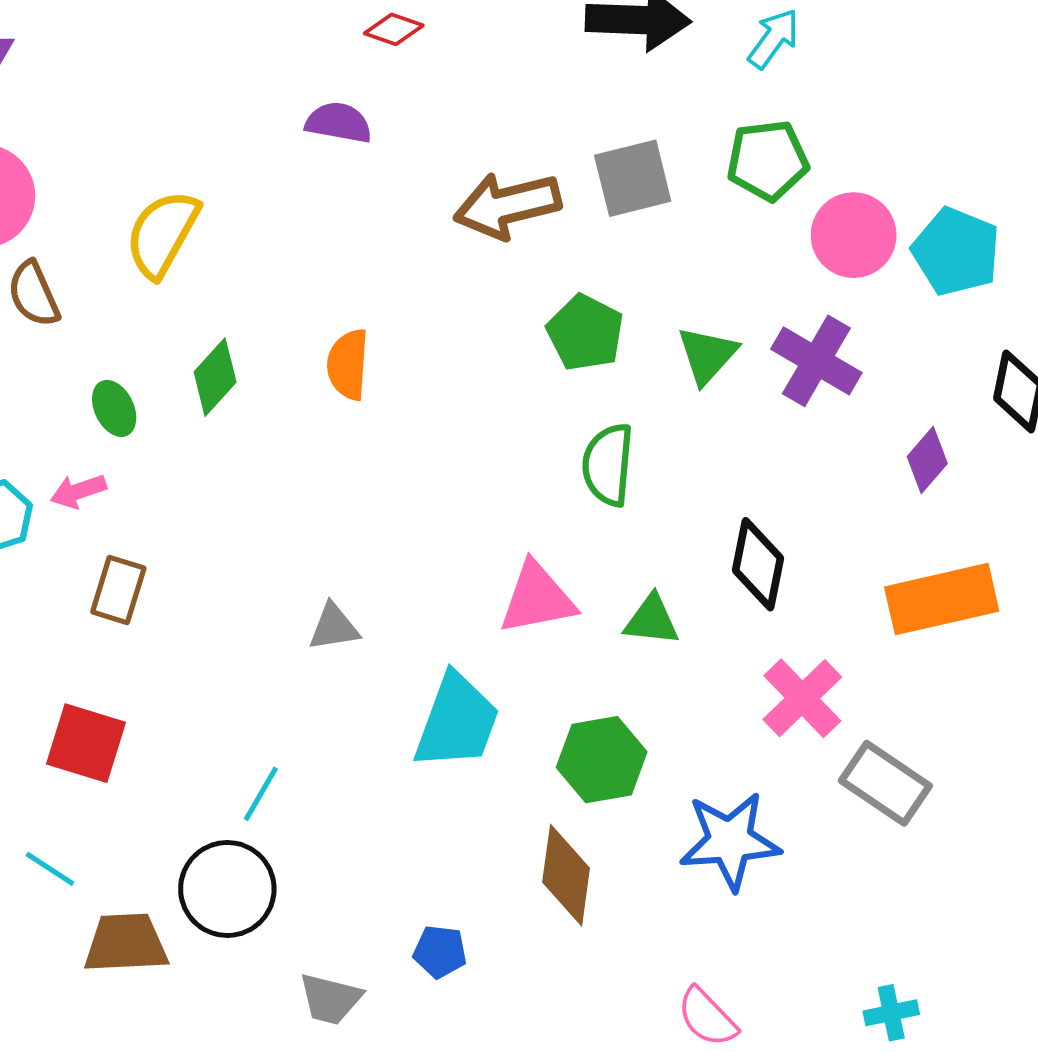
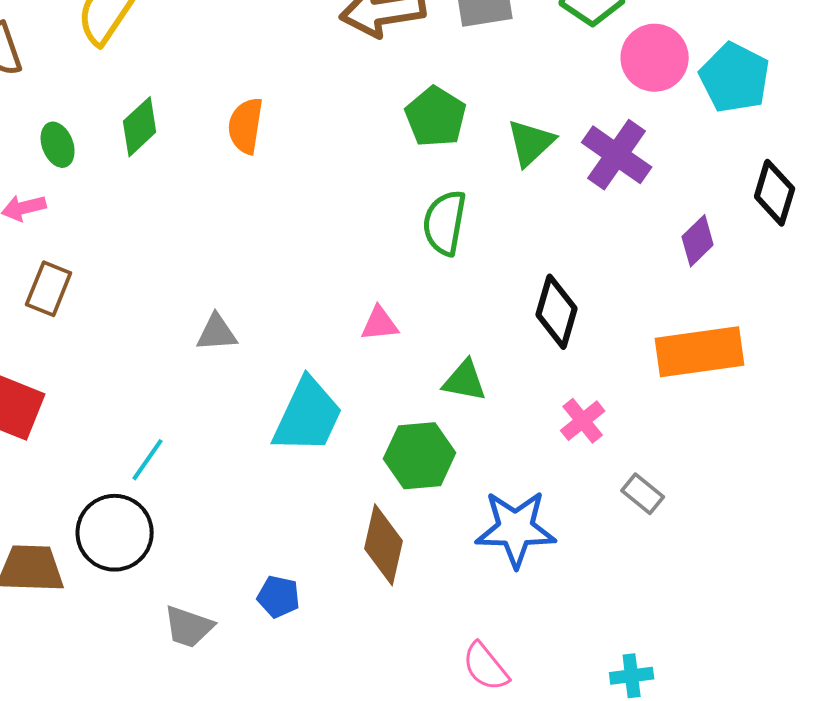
pink triangle: (537, 598) -> (380, 324), size x0.6
green triangle: (652, 620) -> (465, 381), moved
pink cross: (802, 698) -> (583, 421), size x0.7
gray rectangle: (885, 783) -> (643, 494), size x0.6

